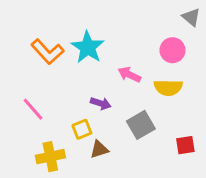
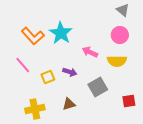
gray triangle: (191, 17) -> (123, 10), moved
pink line: (33, 109) -> (23, 65), moved
yellow square: (82, 129) -> (48, 77), moved

